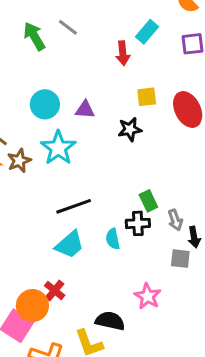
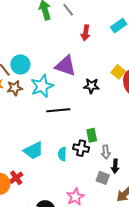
red arrow: (123, 53) -> (86, 33), moved
yellow square: (147, 97) -> (118, 72), moved, turned 32
cyan circle: (45, 104) -> (20, 64), moved
purple triangle: (85, 110) -> (66, 66), size x1.6
black line: (74, 206) -> (58, 110), moved

